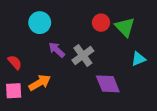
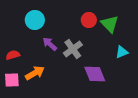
red semicircle: (15, 62) -> (13, 55), turned -64

